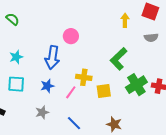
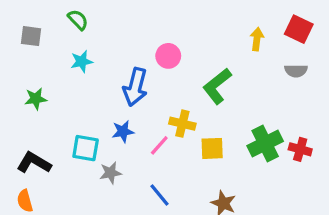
cyan star: (16, 57) -> (82, 61), moved
green L-shape: (119, 59) -> (217, 86), moved
cyan square: (16, 84) -> (86, 148), moved

